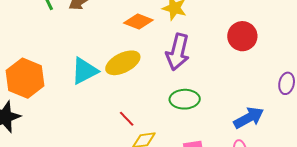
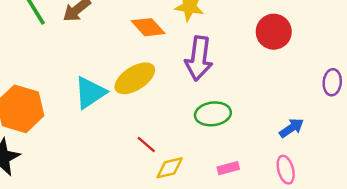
orange diamond: (138, 21) -> (148, 27), turned 32
blue arrow: (249, 118) -> (292, 128), size x0.7

